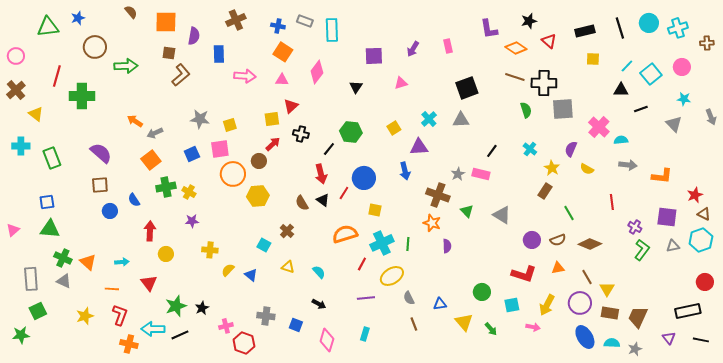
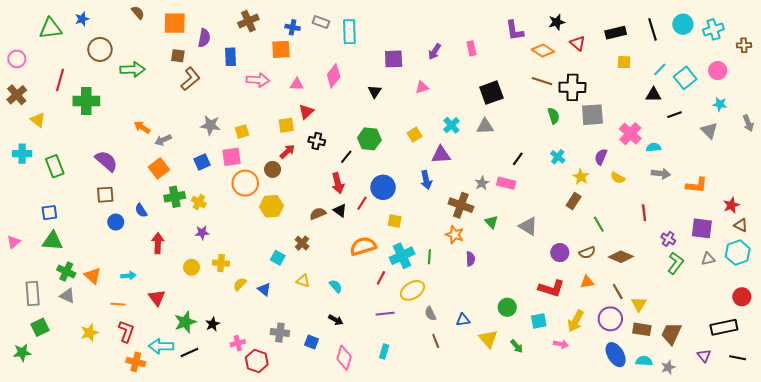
orange square: (283, 52) -> (281, 49), moved, turned -36
brown semicircle: (302, 203) -> (318, 214), turned 98
yellow circle: (166, 254) -> (192, 267), moved

